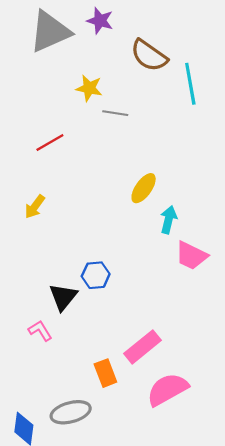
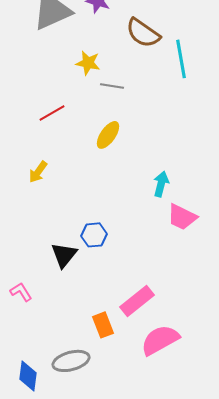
yellow ellipse: (144, 188) -> (108, 135), moved
pink L-shape: (40, 331) -> (21, 292), moved

